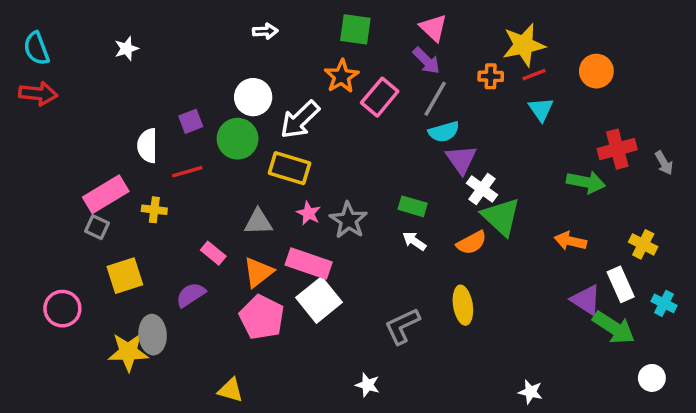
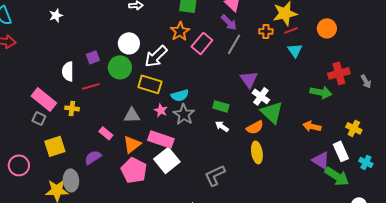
cyan semicircle: (444, 132) -> (180, 95), moved
pink rectangle: (106, 194) -> (44, 99), turned 70
yellow ellipse: (463, 305) -> (257, 152), moved

